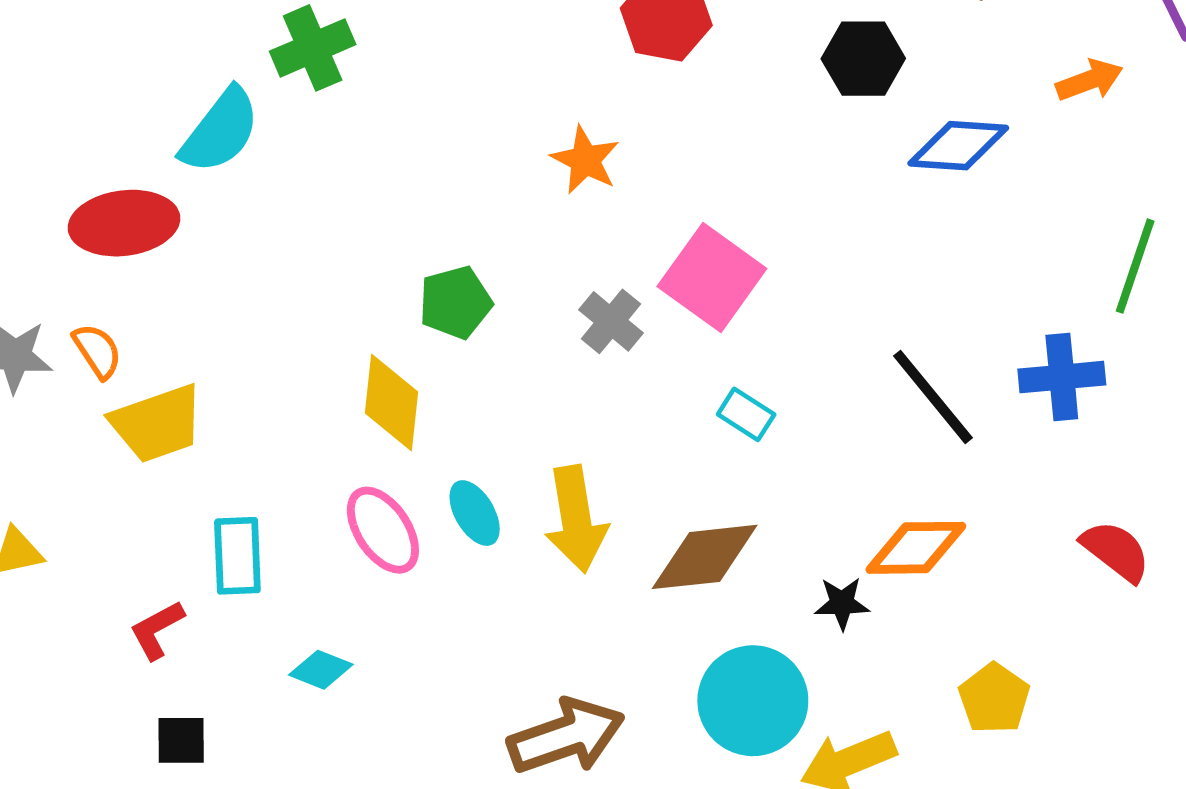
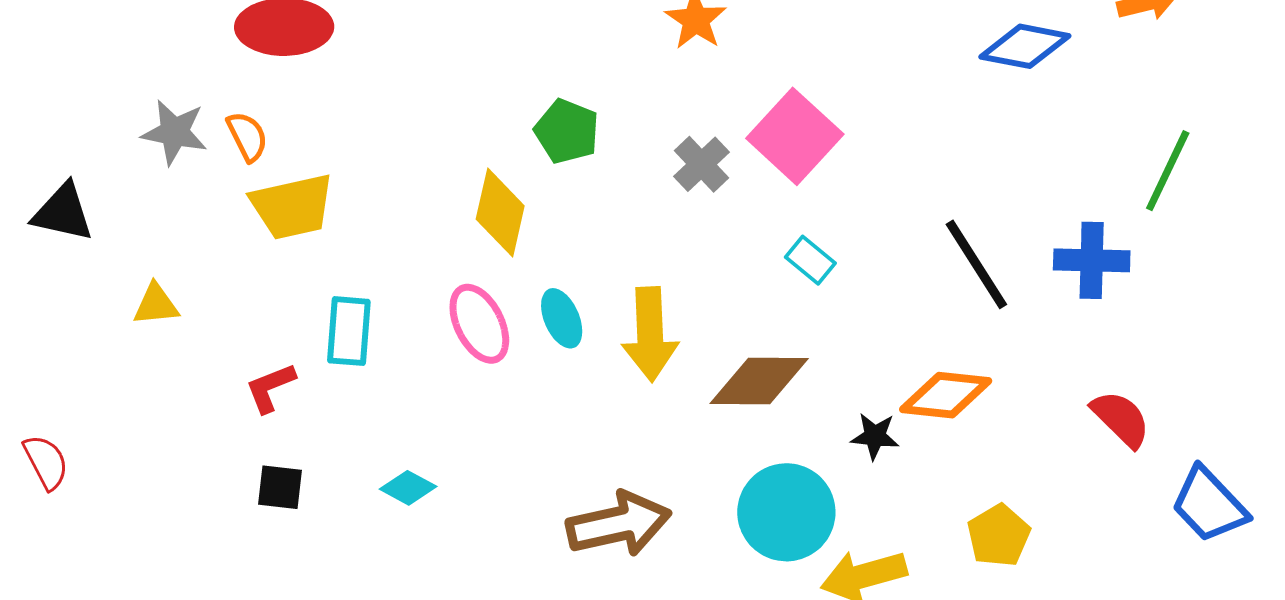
green pentagon: (455, 302) -> (567, 131), turned 30
cyan diamond: (321, 670) -> (408, 488), moved

